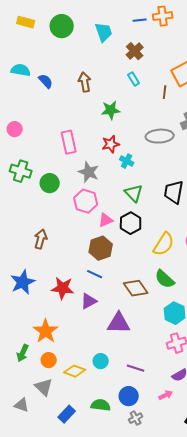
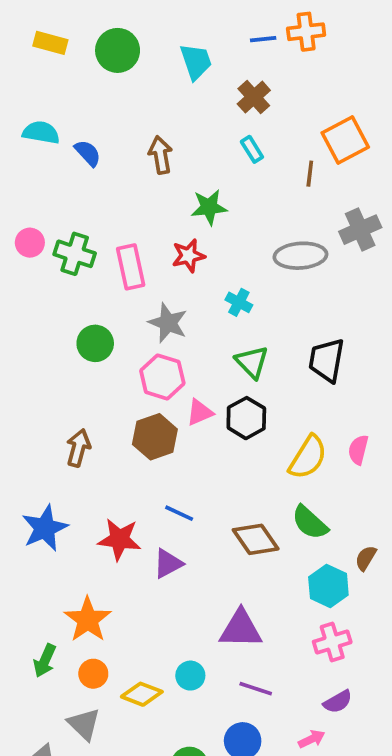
red star: (111, 144) -> (188, 256), moved
green cross: (21, 171) -> (75, 254), moved
brown hexagon: (101, 248) -> (155, 437), moved
purple triangle: (119, 323) -> (241, 629), moved

